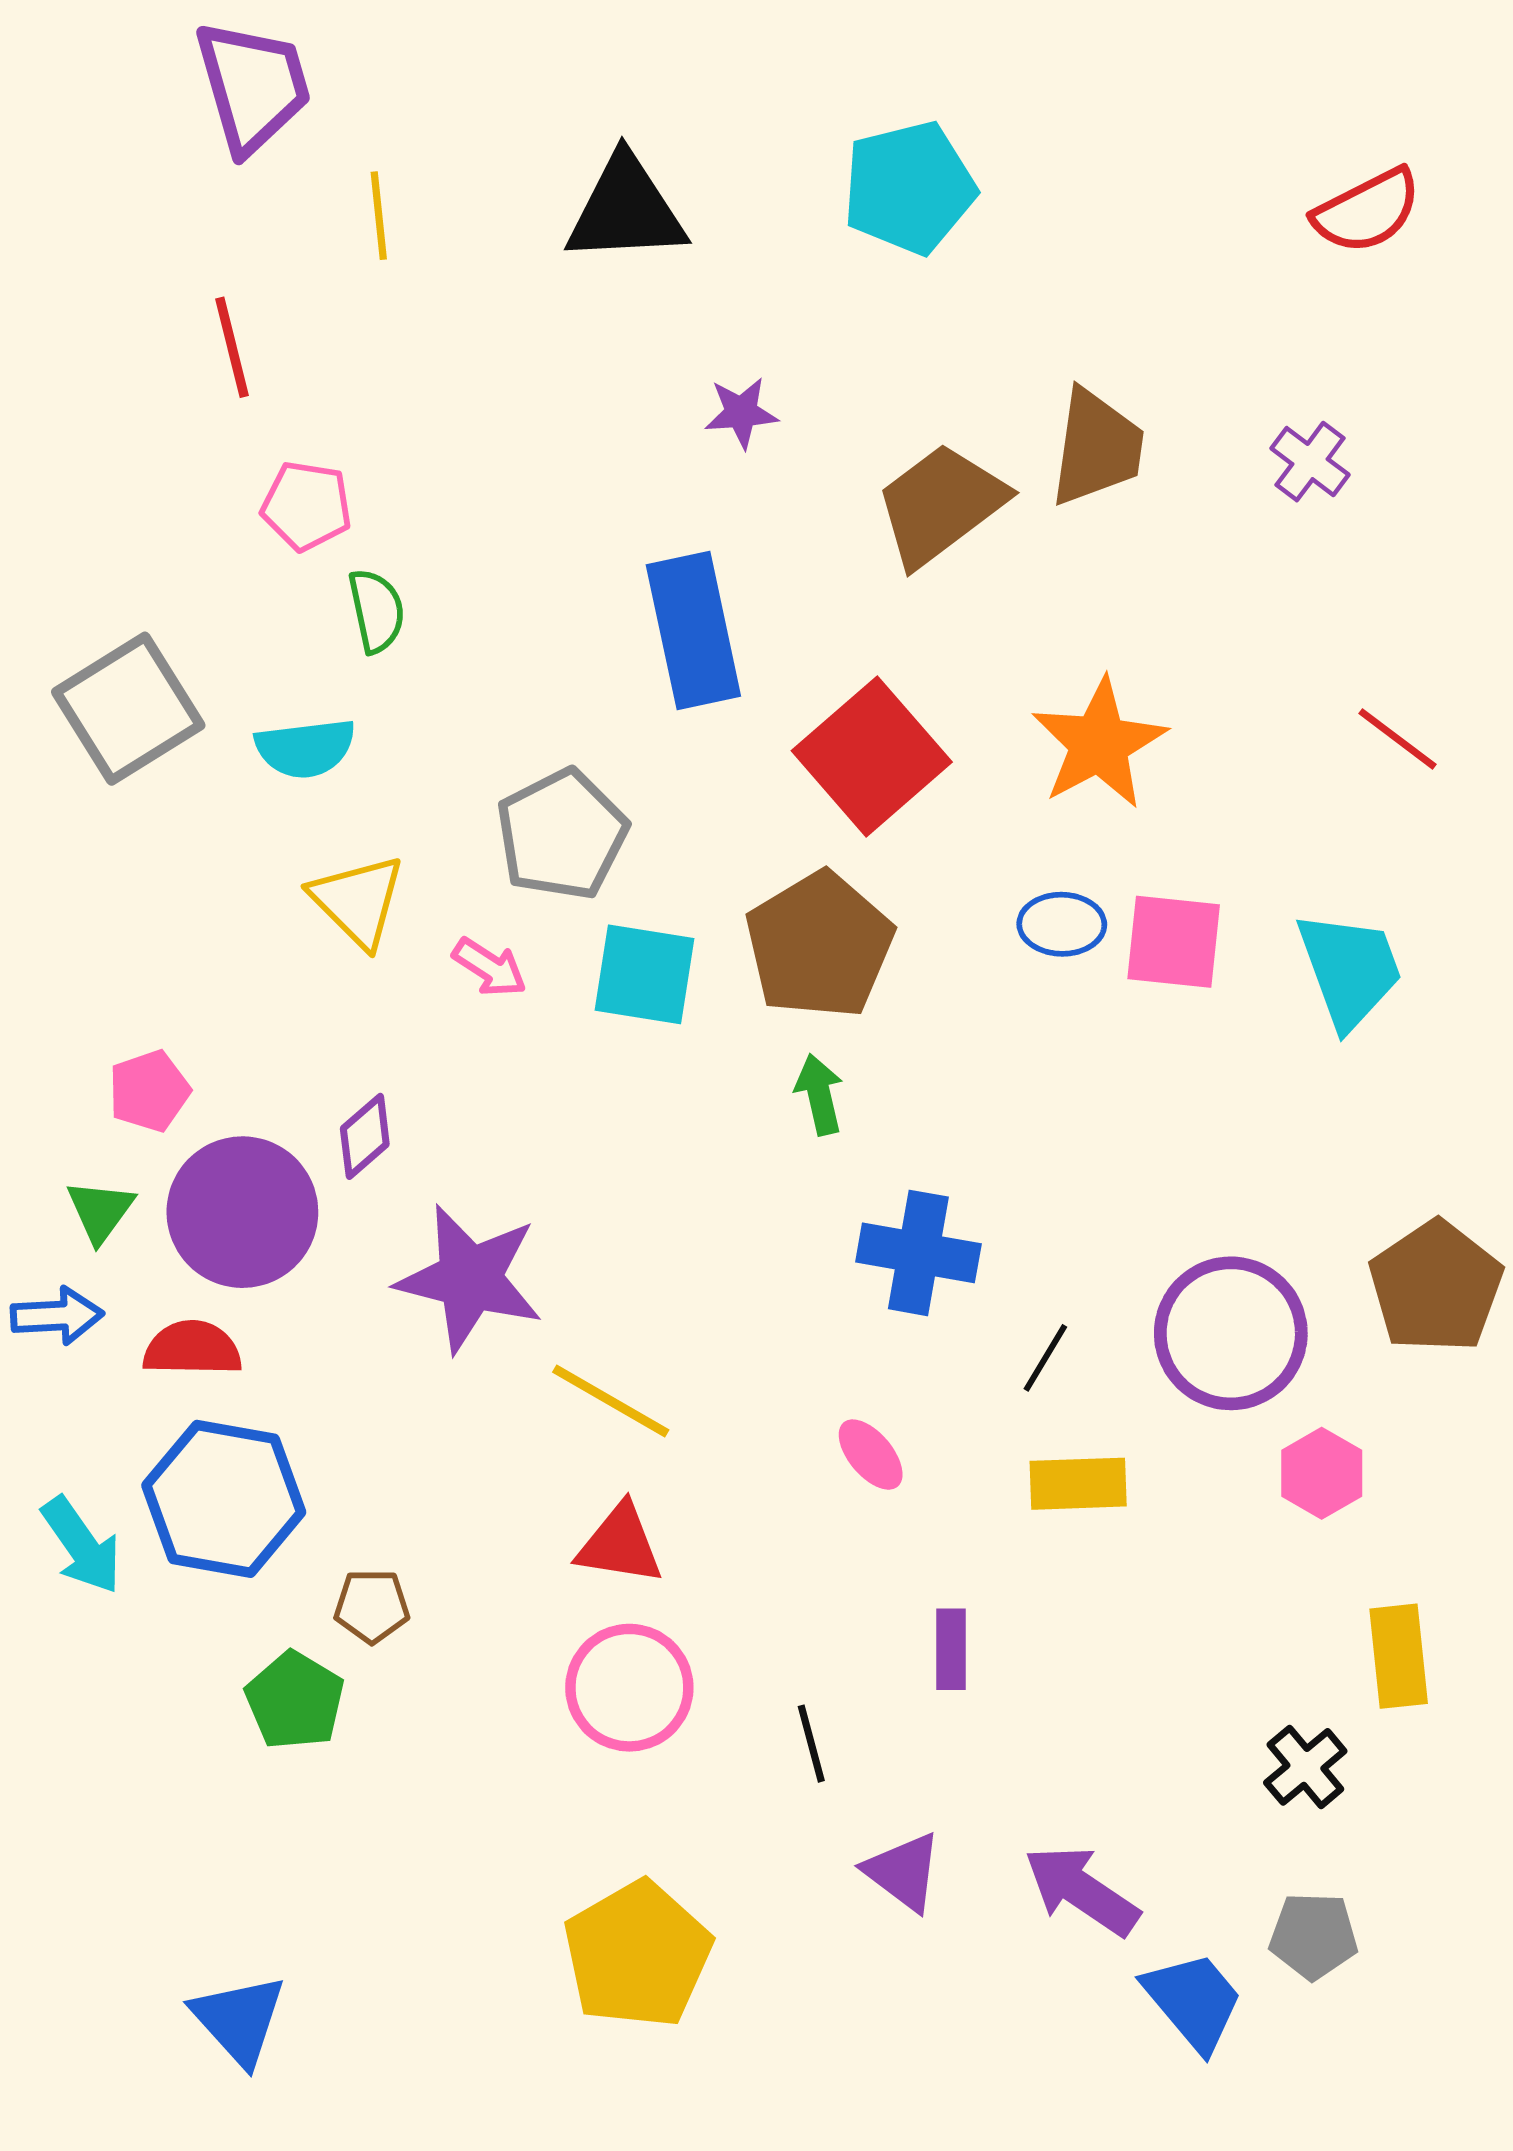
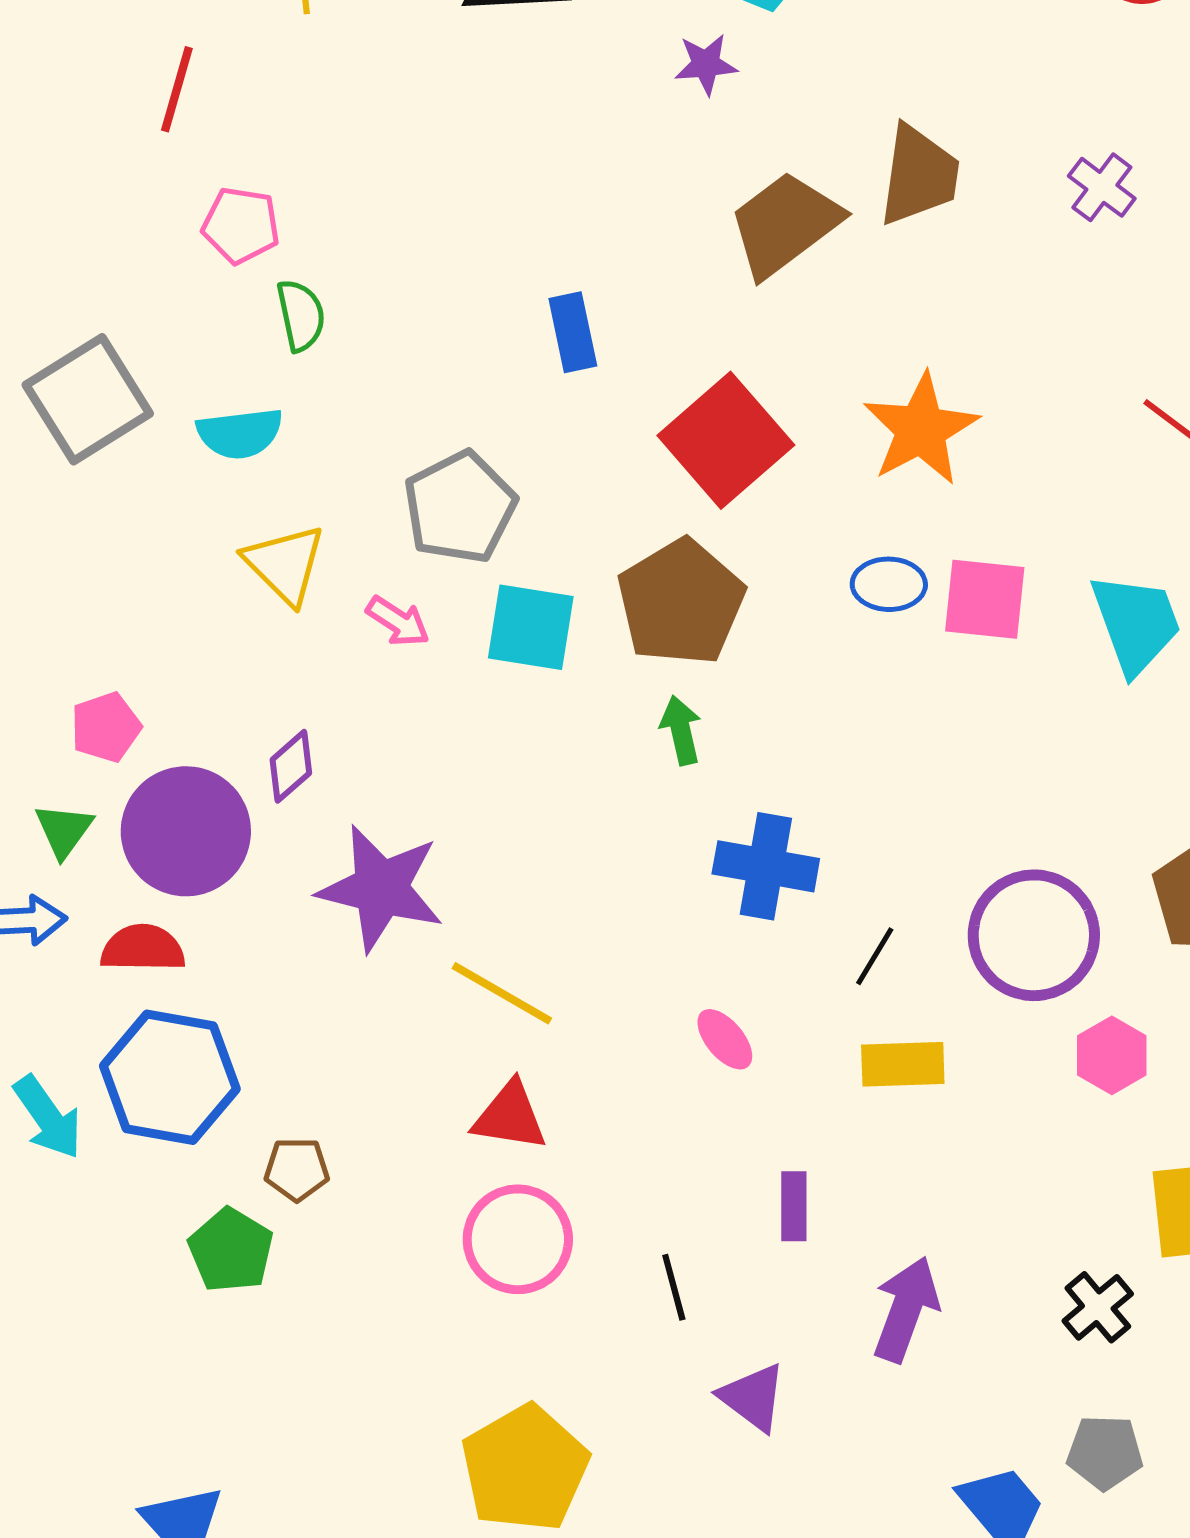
red line: (232, 347) -> (177, 89), turned 30
purple star: (741, 413) -> (706, 64), moved
blue rectangle: (693, 631) -> (573, 332), size x0.6
purple arrow: (1082, 1890) -> (906, 1309), moved, turned 76

